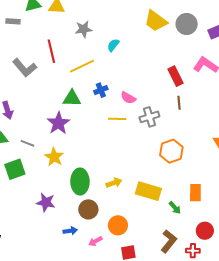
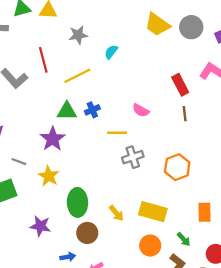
blue cross: (101, 90) -> (92, 110), moved
pink semicircle: (128, 98) -> (141, 110), moved
gray cross: (149, 117) -> (133, 157), moved
yellow arrow: (114, 183) -> (116, 213), moved, turned 70
green arrow: (175, 208) -> (184, 239), moved
orange circle: (118, 225) -> (150, 246), moved

